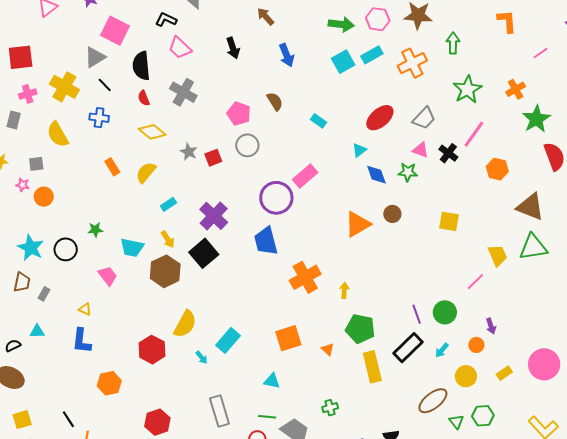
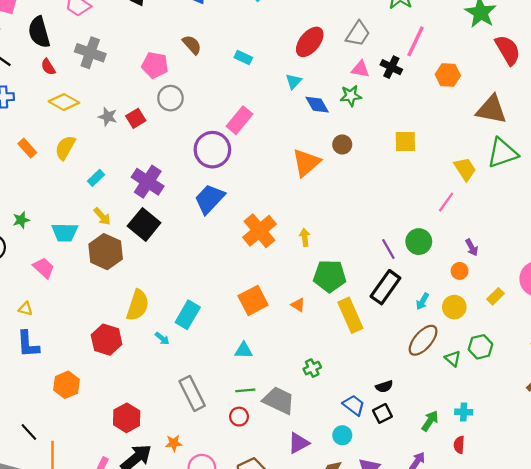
blue trapezoid: (266, 241) -> (210, 199), turned 68
cyan arrow: (442, 350) -> (422, 301), moved

